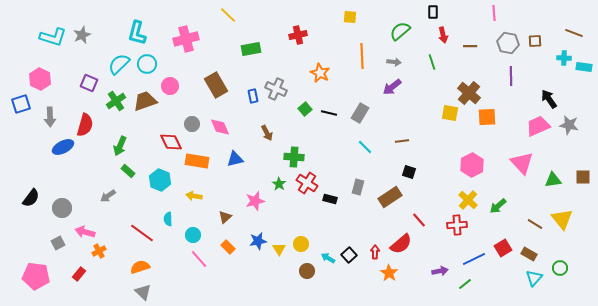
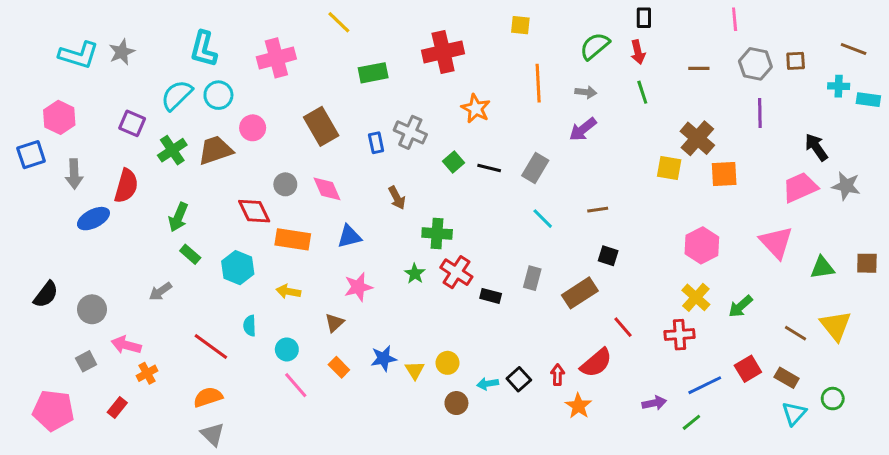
red cross: (298, 35) -> (443, 52), size x1.5
red arrow: (443, 35) -> (638, 52), moved
pink star: (255, 201) -> (358, 287), moved
cyan arrow: (328, 258) -> (488, 384), turned -40

